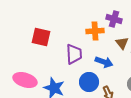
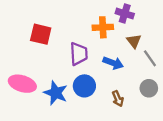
blue circle: (89, 82) -> (84, 86), moved

